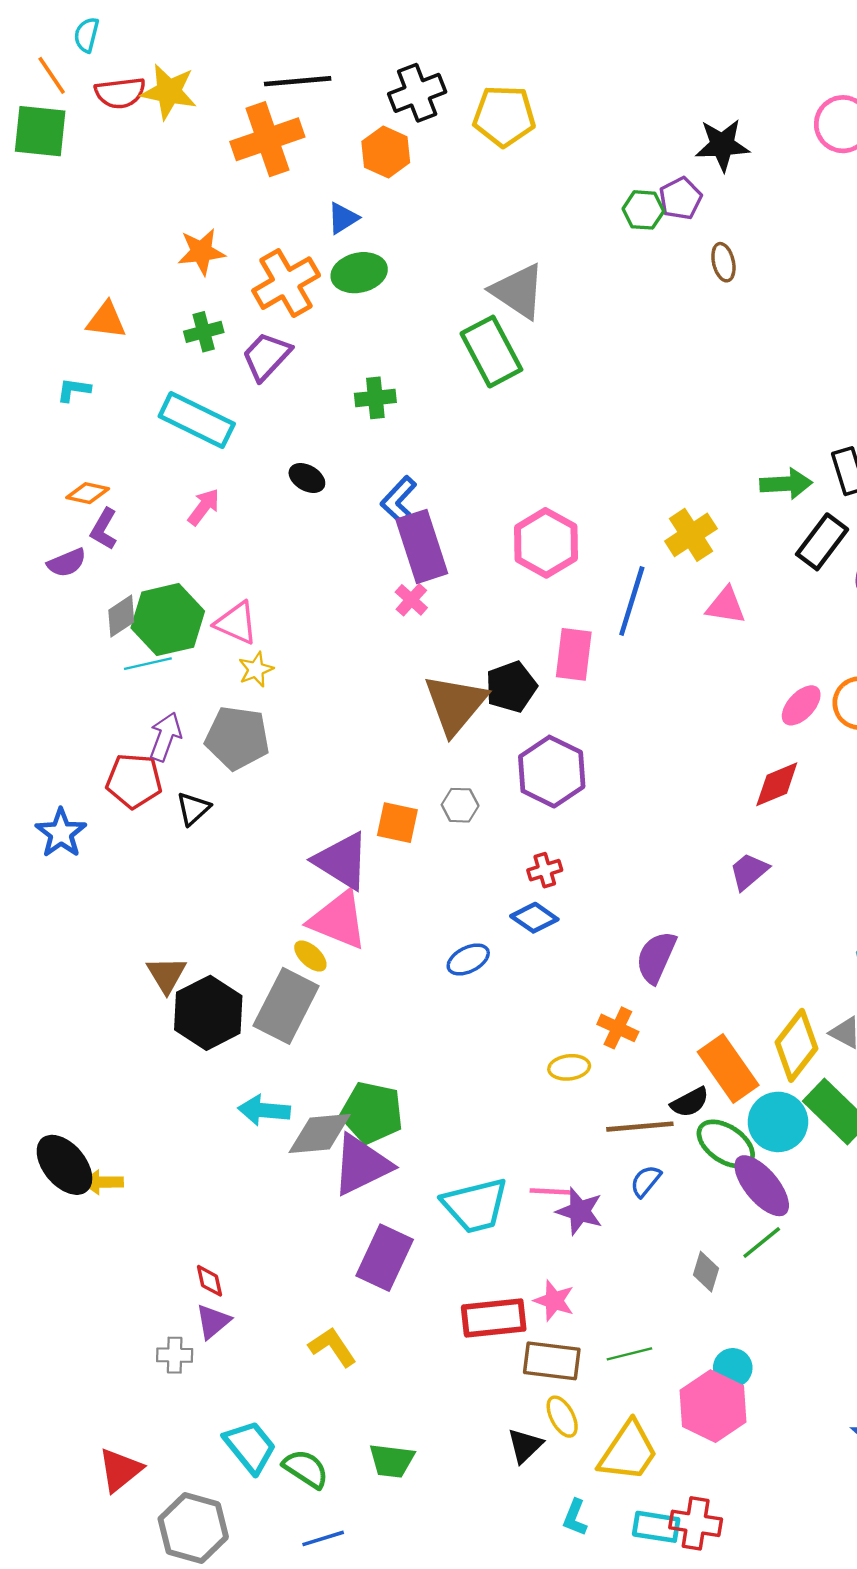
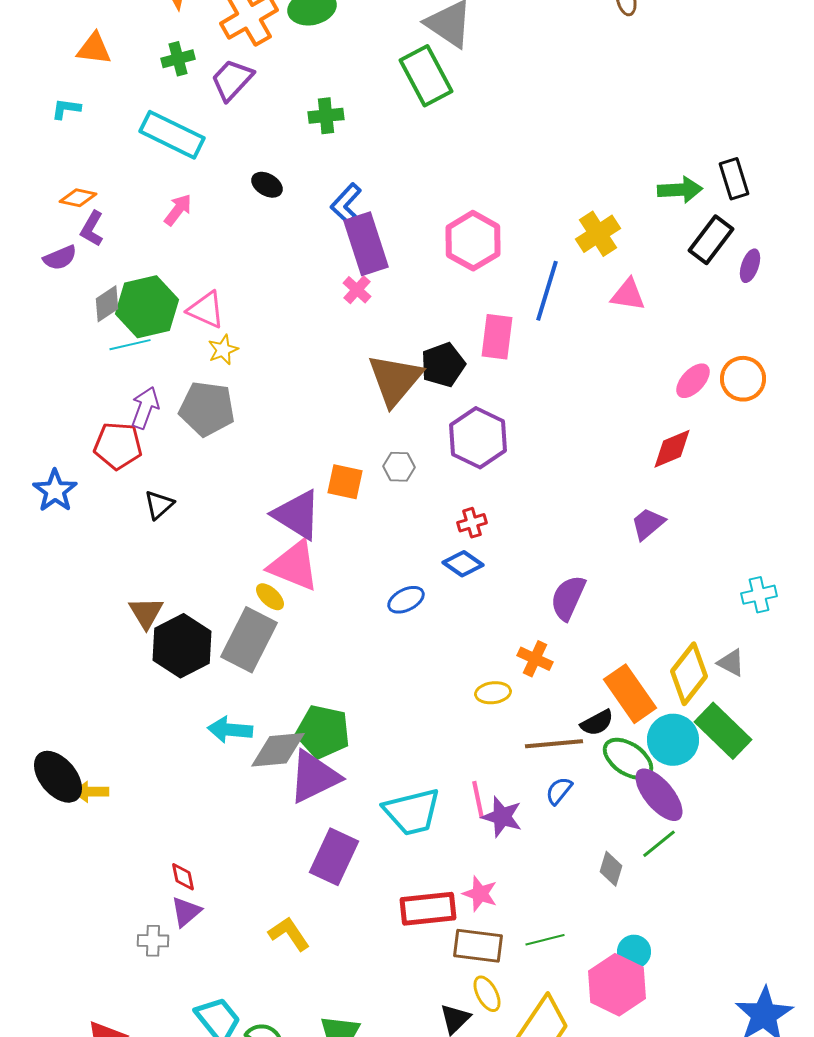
black triangle: (193, 809) -> (159, 505), moved
pink line: (552, 1192) -> (478, 800), turned 75

